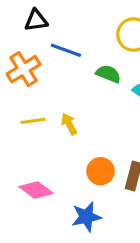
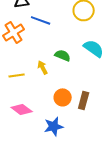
green semicircle: (108, 74) -> (63, 55), moved
yellow line: (33, 121) -> (17, 75), moved

